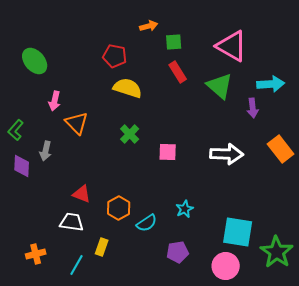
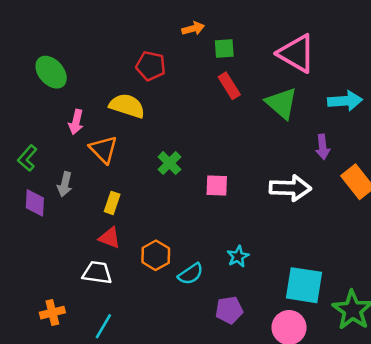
yellow semicircle: (128, 88) -> (127, 106), moved
purple arrow: (253, 108) -> (323, 147), moved
yellow rectangle: (102, 247) -> (112, 203), moved

